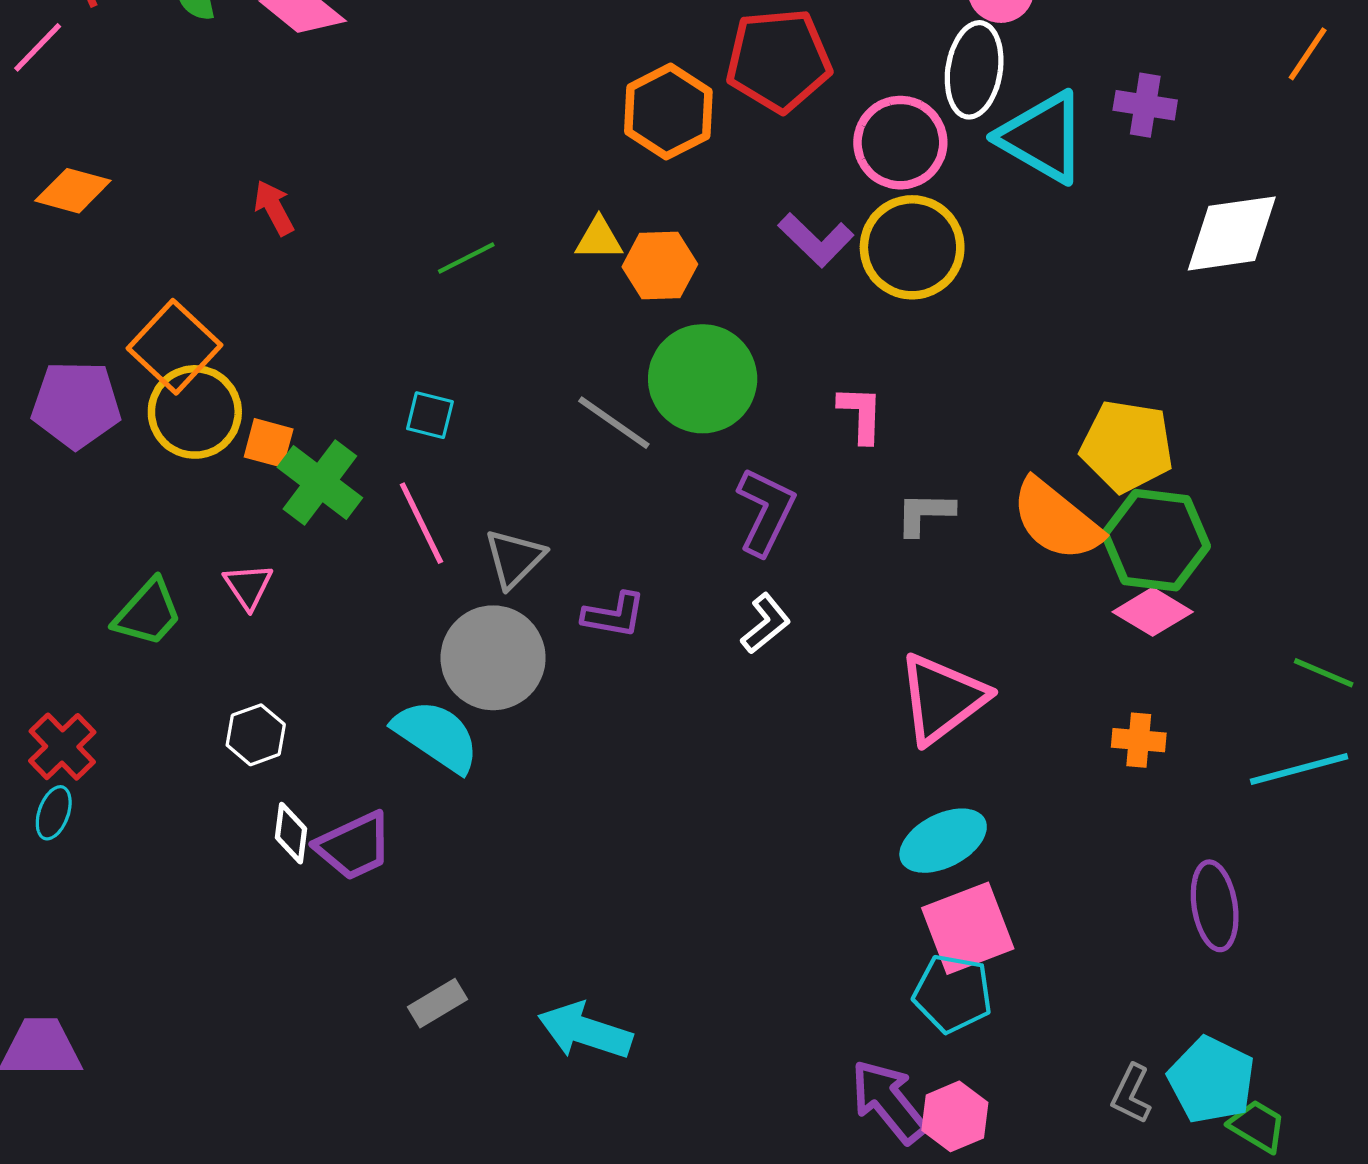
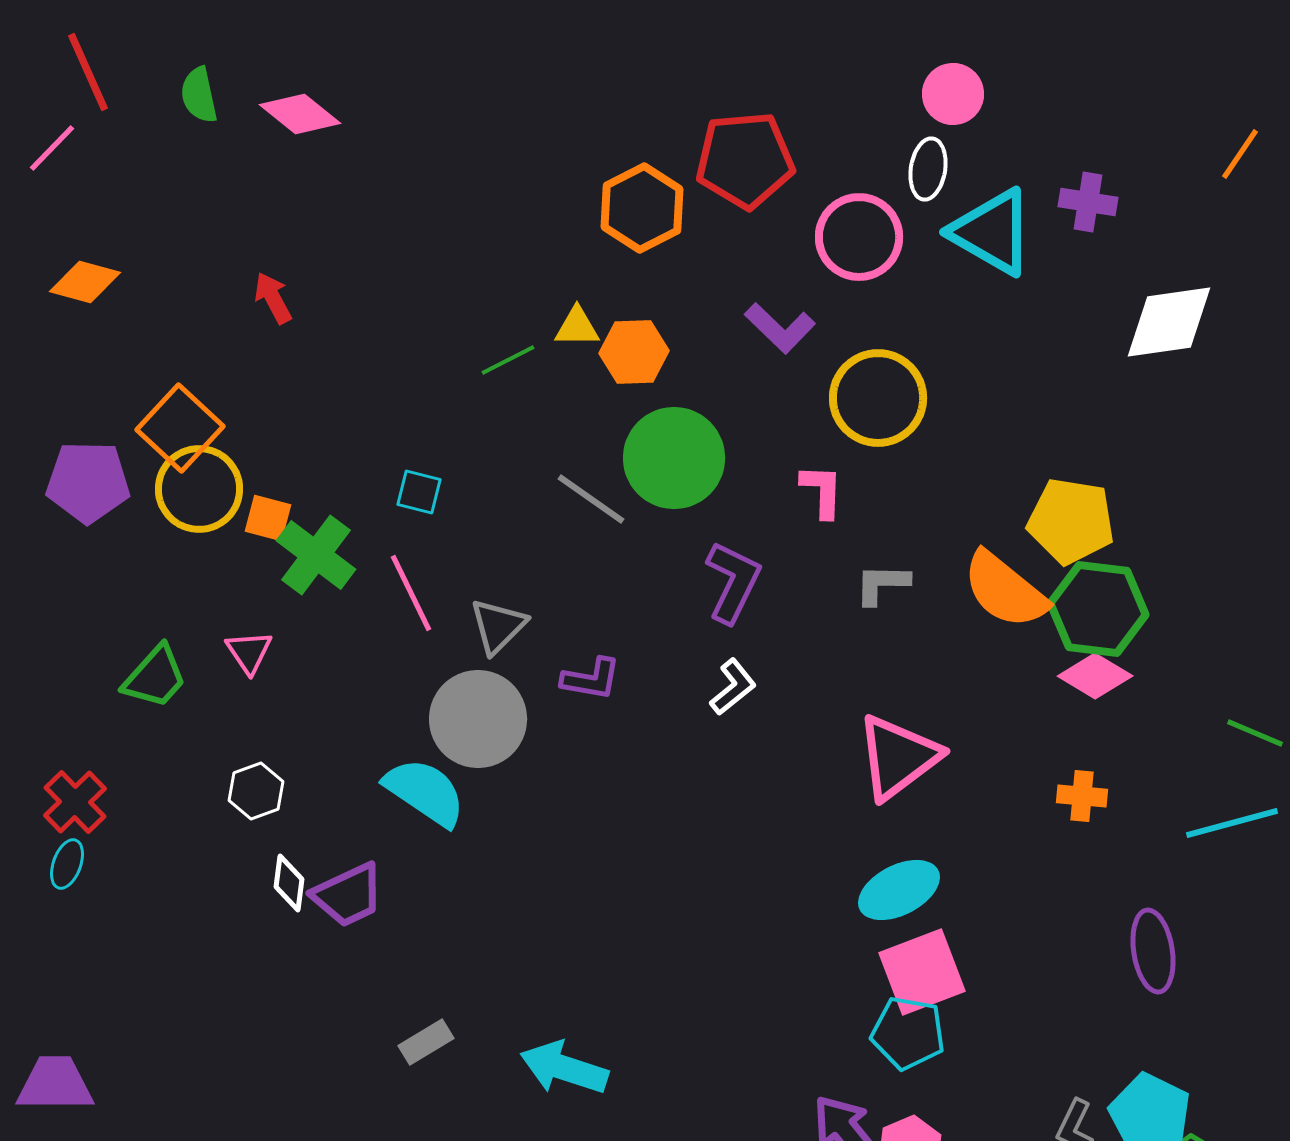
white ellipse: (974, 70) -> (928, 169), size x0.7
yellow circle: (912, 247) -> (878, 398), moved
green line: (466, 258) -> (508, 360), moved

